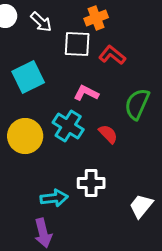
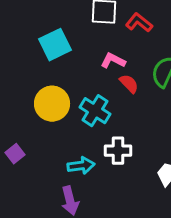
cyan cross: (68, 126) -> (95, 111), moved
red semicircle: (108, 134) -> (129, 84), moved

